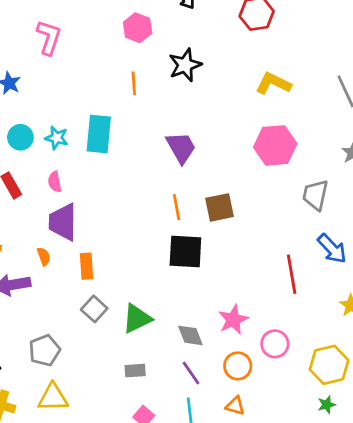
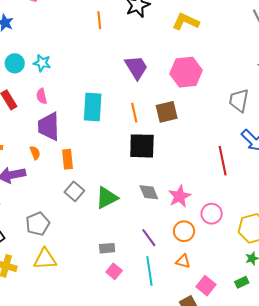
yellow L-shape: (273, 83) -> (186, 22), moved
cyan rectangle: (99, 134) -> (93, 107), moved
pink hexagon: (275, 145) -> (186, 72), moved
gray diamond: (190, 335) -> (149, 192), moved
gray rectangle: (135, 371) -> (107, 248), moved

